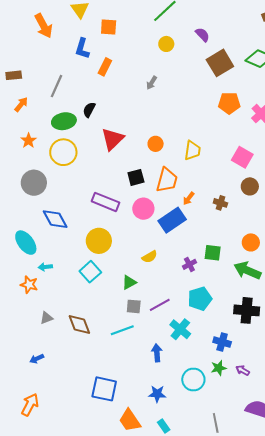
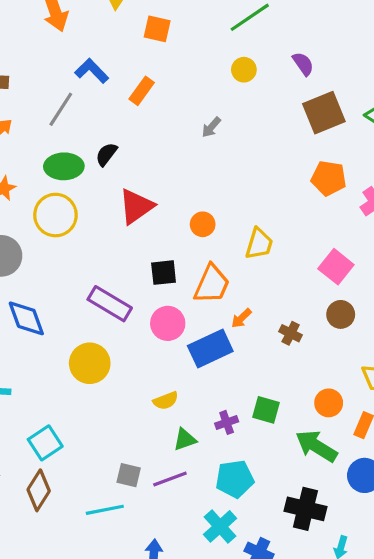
blue L-shape: (82, 49) -> (92, 71), moved, turned 110
cyan square: (90, 272) -> (45, 443), moved
green triangle: (129, 282) -> (185, 440), moved
brown diamond: (79, 325) -> (39, 490), turned 45
cyan cross: (180, 329) -> (220, 526), moved

